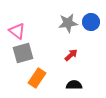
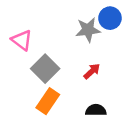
blue circle: (91, 22) -> (110, 18), moved
gray square: (23, 53) -> (45, 69), moved, turned -30

